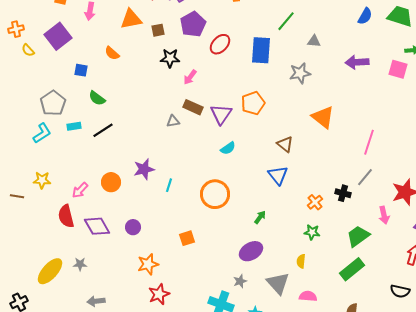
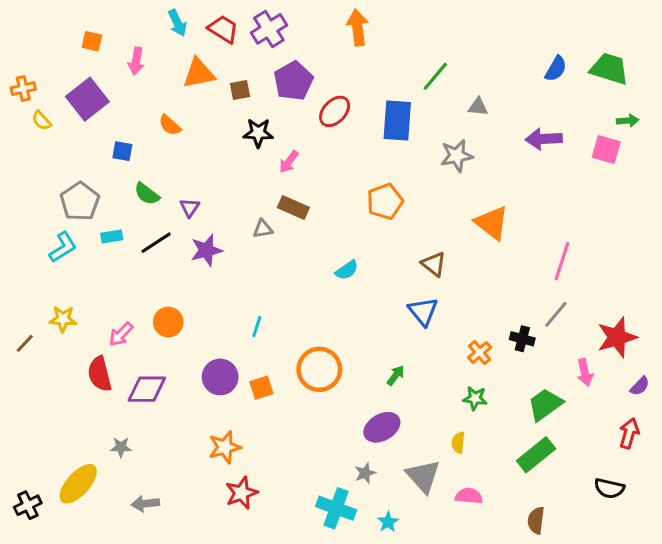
purple triangle: (221, 114) -> (190, 208), moved, size x0.6
purple star: (144, 169) -> (206, 250), moved
orange circle: (215, 194) -> (319, 369), moved
brown line: (17, 196) -> (25, 343), turned -56
purple diamond: (97, 226) -> (147, 389), turned -60
purple circle: (133, 227) -> (220, 377), moved, size x1.5
orange square: (187, 238) -> (261, 388), moved
yellow ellipse: (50, 271) -> (78, 484), moved

